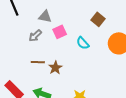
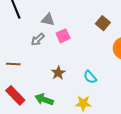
cyan semicircle: (83, 43) -> (90, 77), moved
brown line: (38, 62) -> (13, 64), moved

